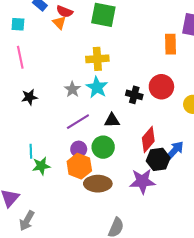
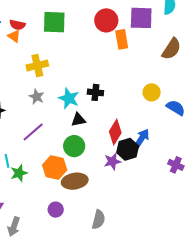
yellow cross: (97, 59) -> (37, 65), moved
cyan star: (97, 87) -> (69, 98), moved
red circle: (161, 87) -> (106, 20), moved
purple line: (78, 122) -> (33, 132), moved
purple circle: (79, 149) -> (56, 210), moved
purple star: (142, 181) -> (112, 161), moved, size x0.7

